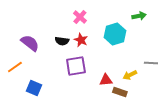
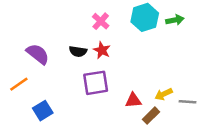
cyan hexagon: (115, 34) -> (145, 17), moved
gray line: (151, 63) -> (187, 102), moved
blue square: (34, 88) -> (43, 111), turned 35
brown rectangle: (120, 92) -> (151, 116), turned -64

